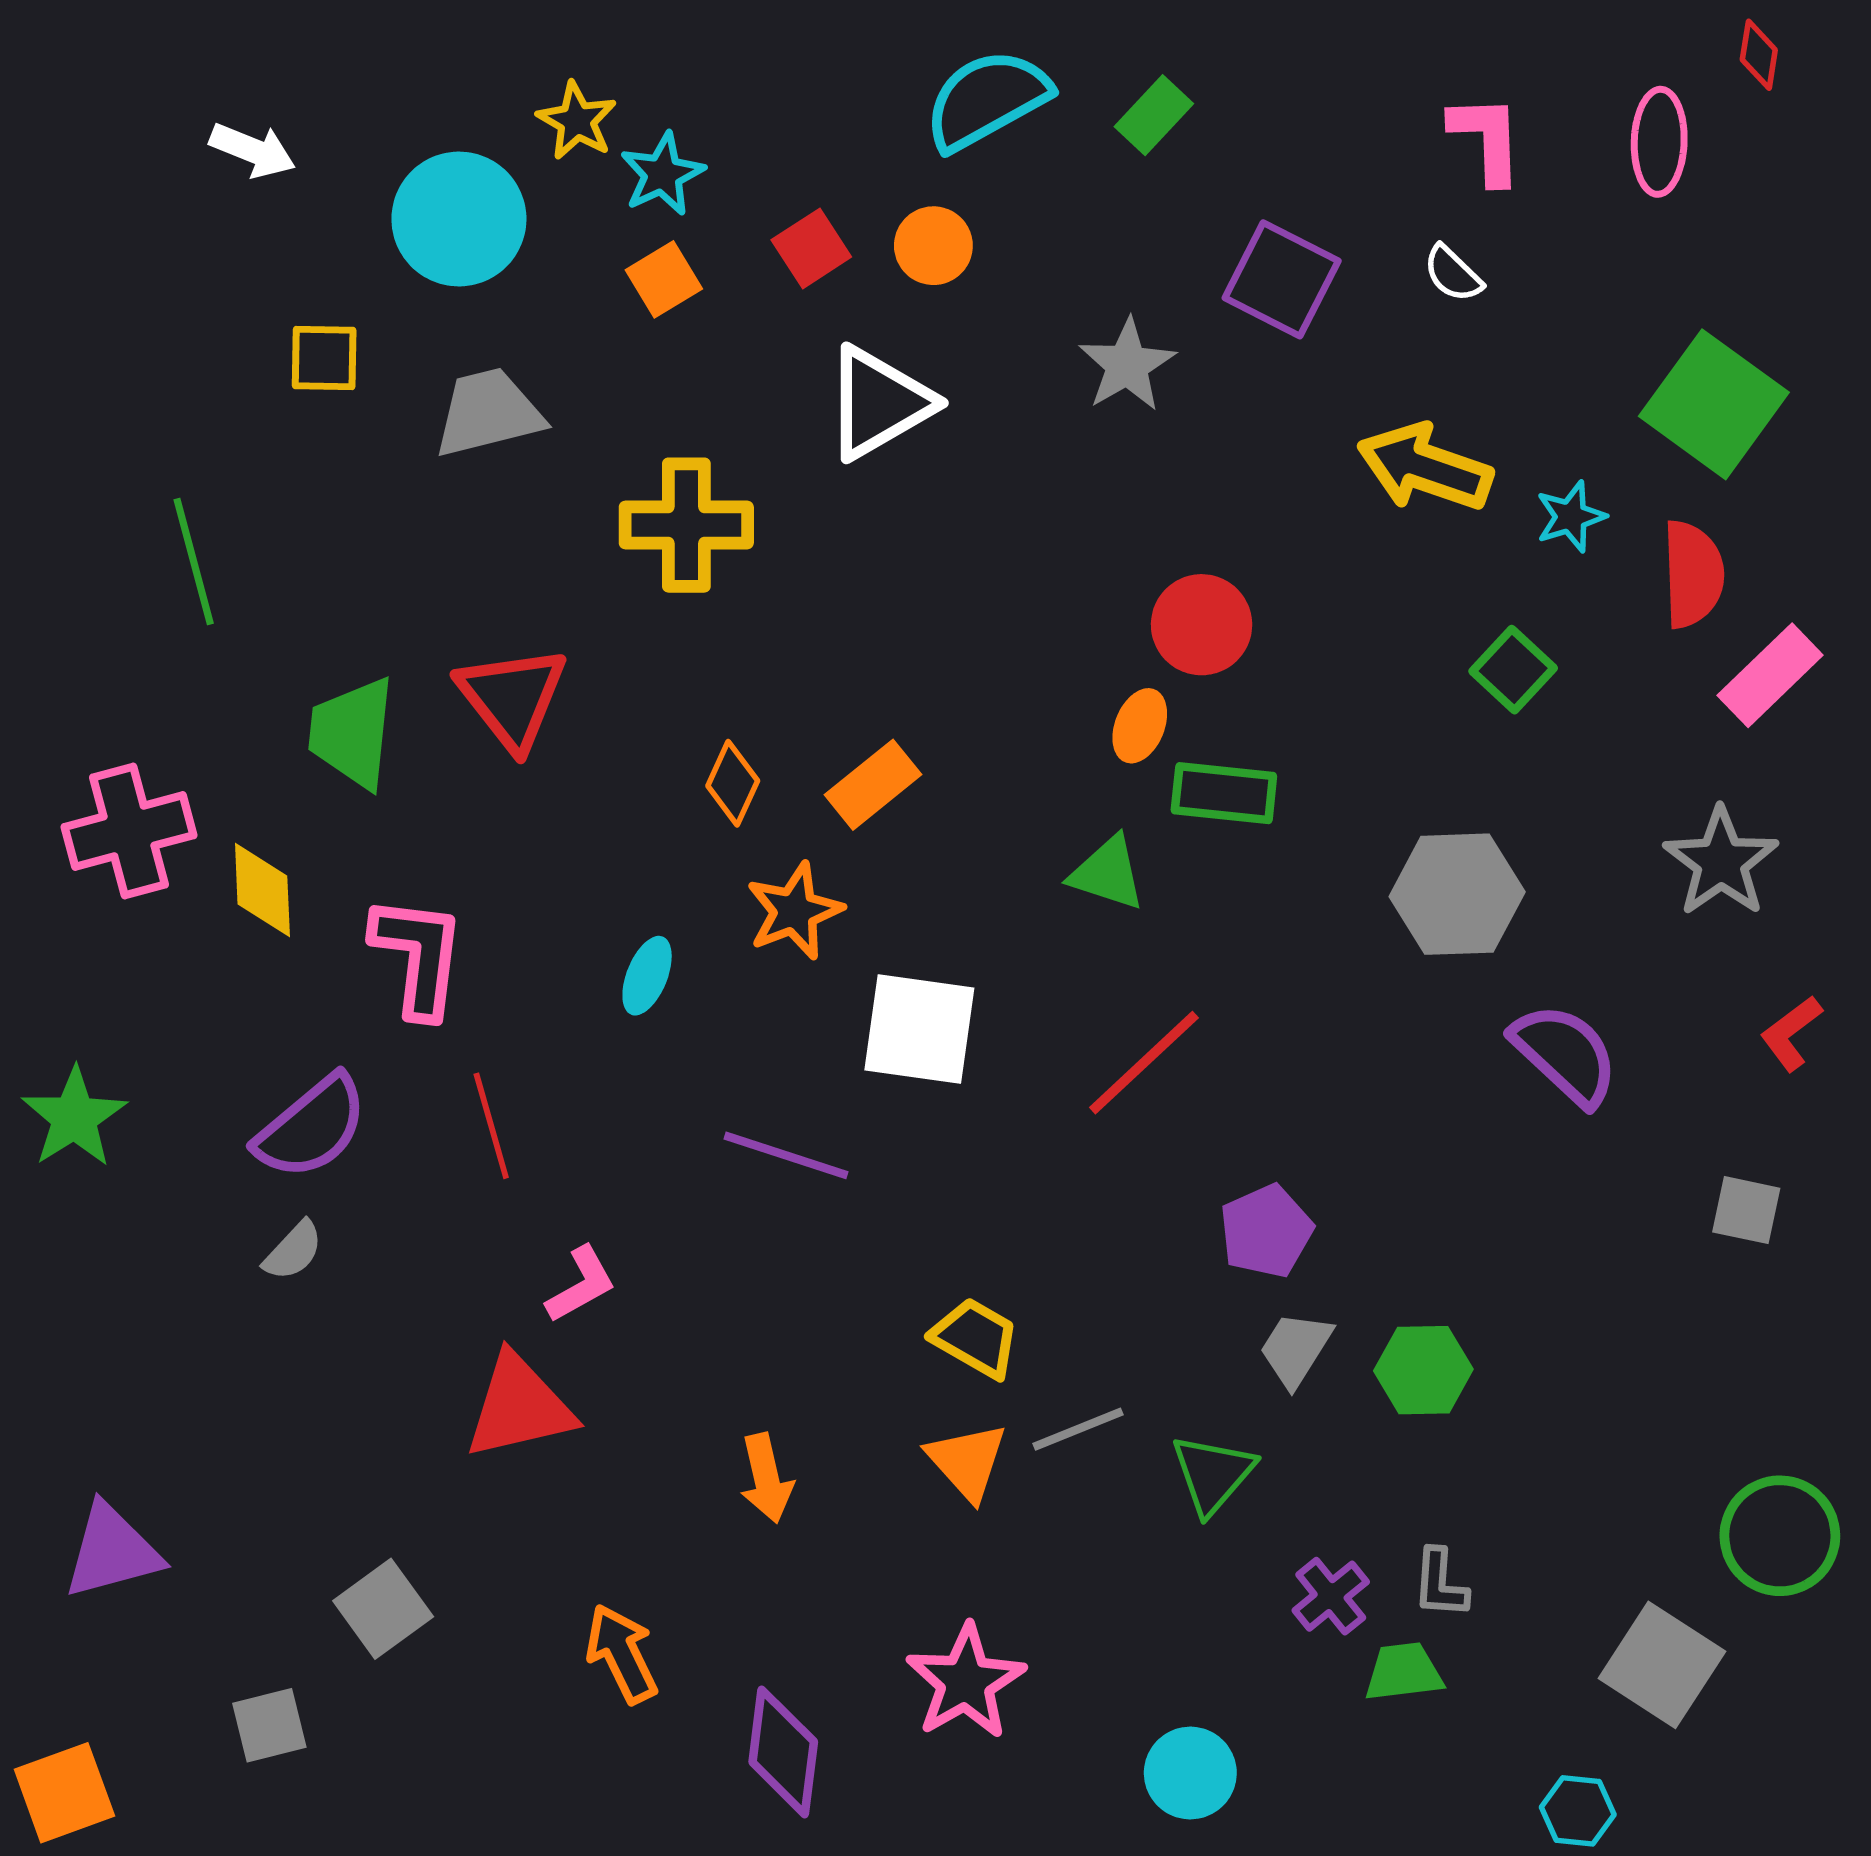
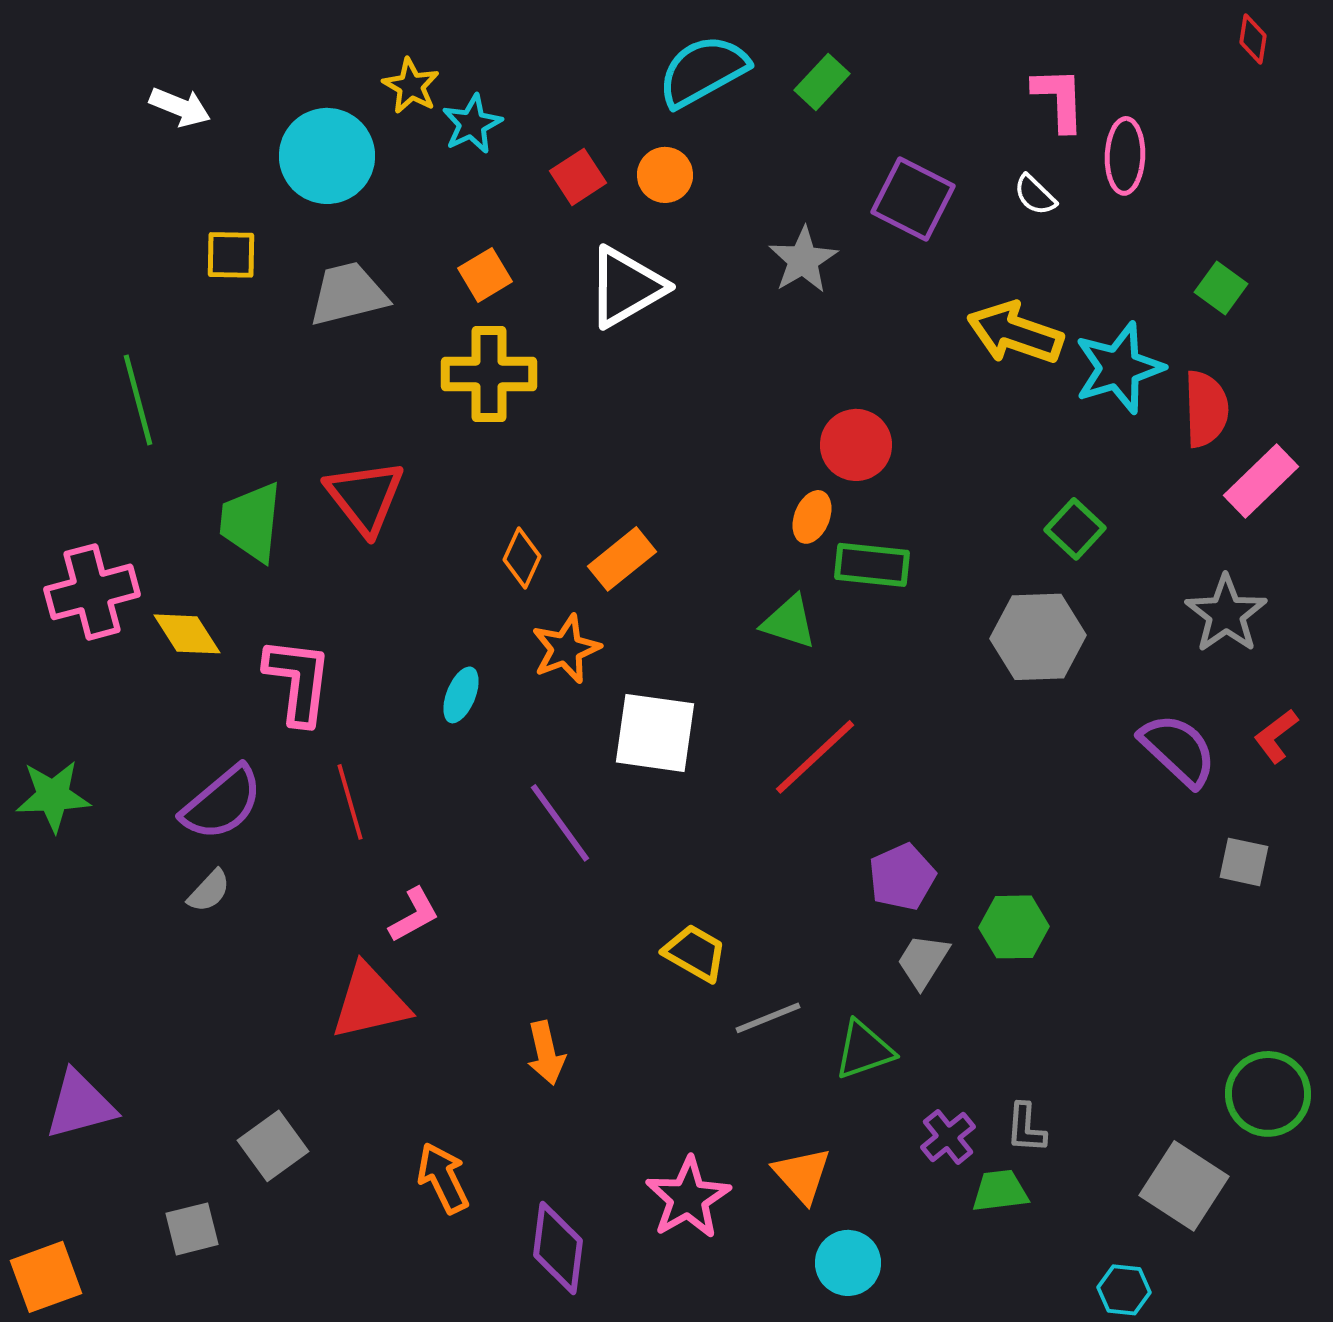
pink ellipse: (1659, 142) -> (1125, 156), moved
orange square: (664, 279) -> (485, 275), moved
green square: (1714, 404) -> (1221, 288), size x0.5
cyan star: (1571, 517) -> (1119, 368), size x1.8
green square: (1513, 670) -> (1075, 529), moved
yellow diamond: (262, 890) -> (187, 634), turned -30
purple semicircle: (1565, 1054) -> (1178, 750), moved
green star: (74, 1117) -> (53, 796), turned 30
purple line: (786, 1155) -> (560, 823), turned 36
green hexagon: (1423, 1370) -> (1014, 927), moved
orange triangle: (967, 1461) -> (802, 1175), moved
green triangle: (1213, 1474) -> (864, 1050), turned 30

